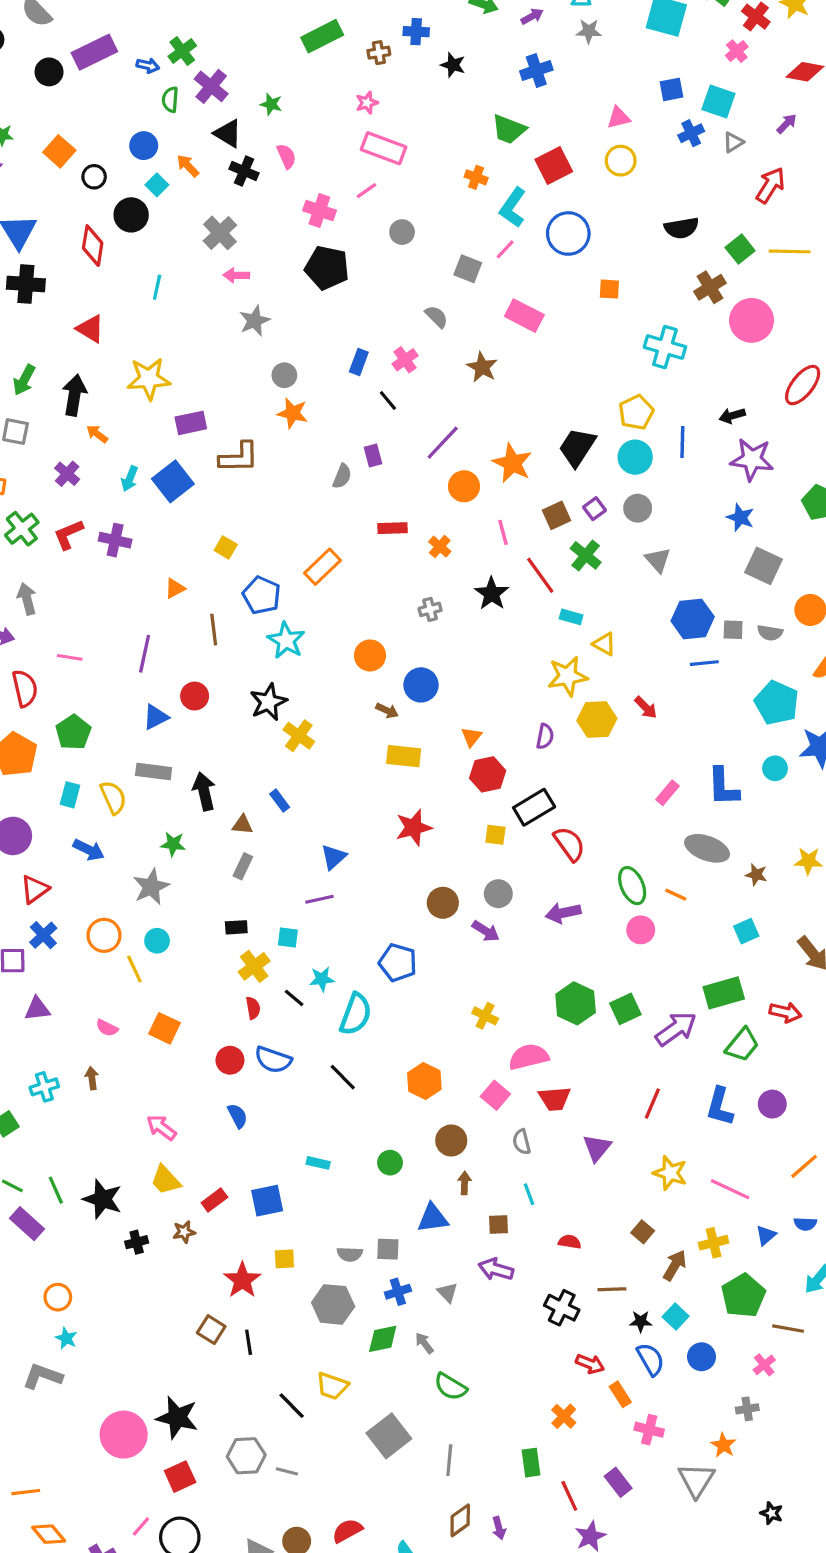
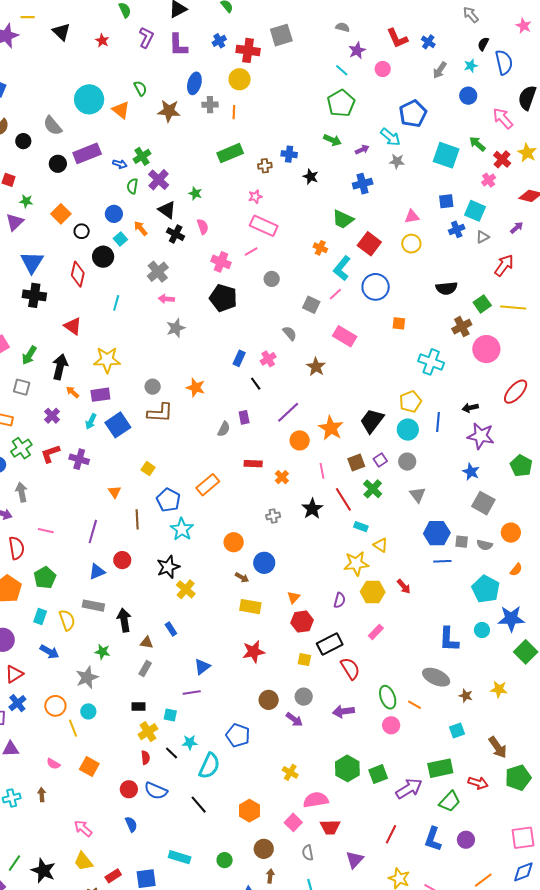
red square: (554, 165) -> (369, 244), turned -30
gray circle: (284, 375) -> (153, 387), moved
purple rectangle: (191, 423) -> (100, 395), moved
orange triangle: (175, 588) -> (115, 492), turned -40
pink rectangle: (668, 793) -> (376, 632), moved
cyan rectangle: (318, 1163) -> (180, 857), size x1.5
green line: (56, 1190) -> (14, 863), turned 54

